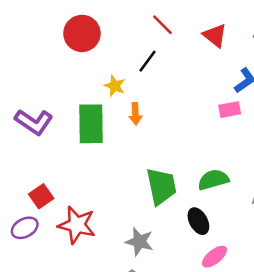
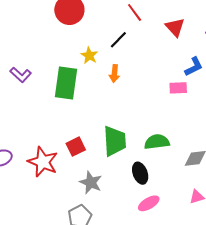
orange arrow: (135, 114) -> (114, 74), moved
purple L-shape: (34, 122) -> (21, 75), size x0.7
red square: (41, 196) -> (76, 147), moved

